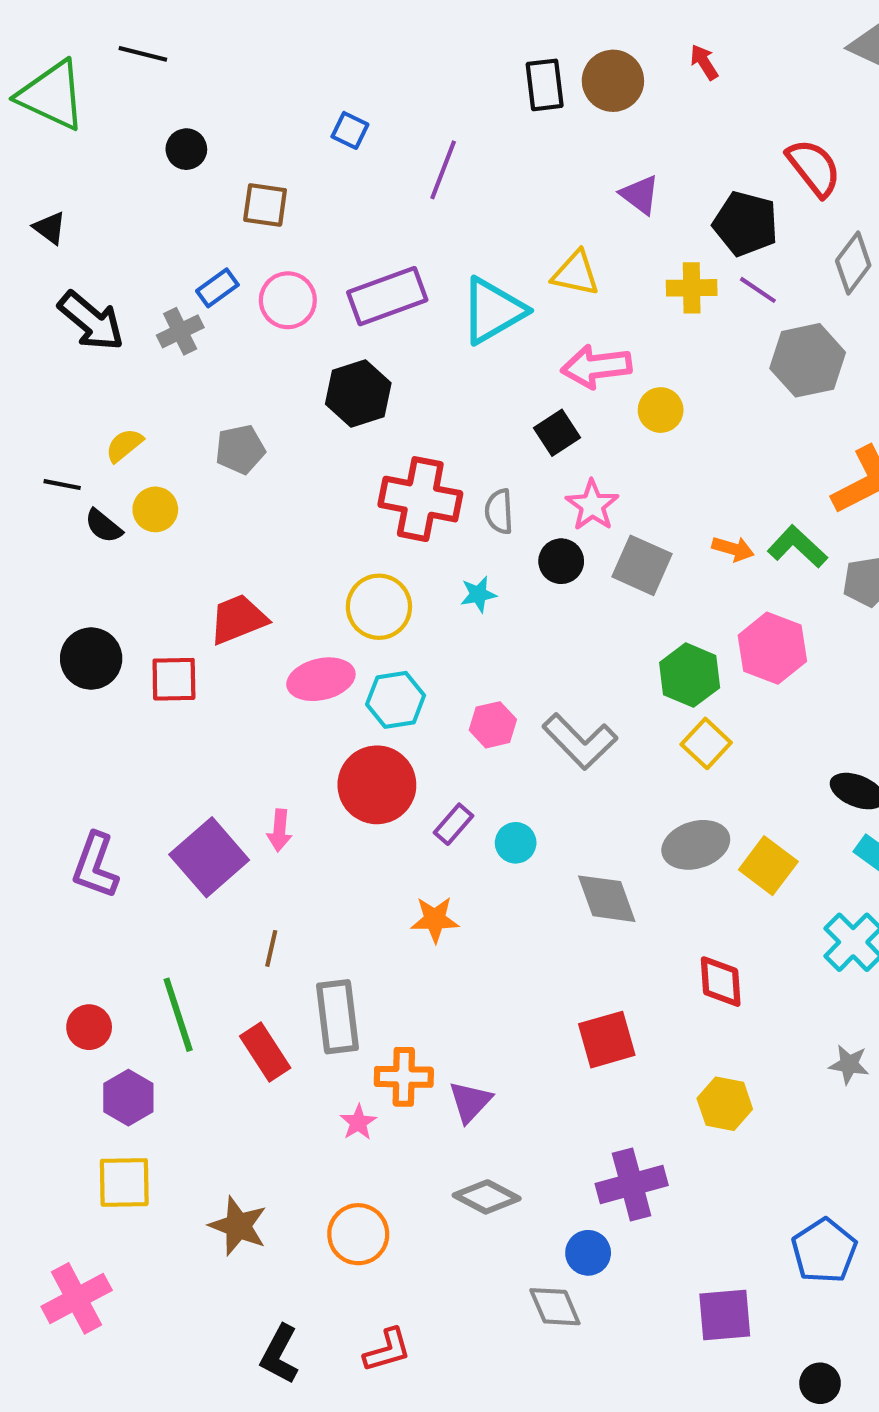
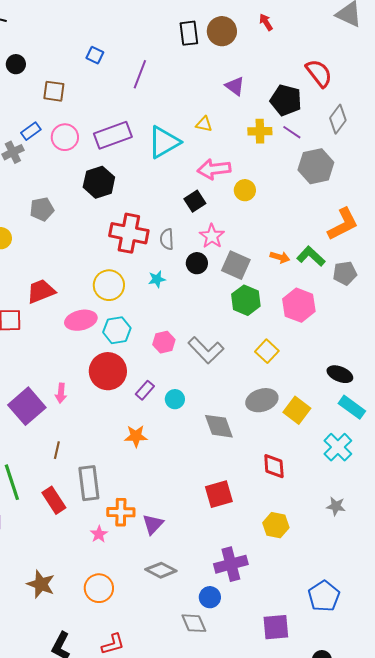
yellow triangle: (576, 273) -> (204, 124), size x0.7
green hexagon: (690, 675) -> (246, 300), moved

